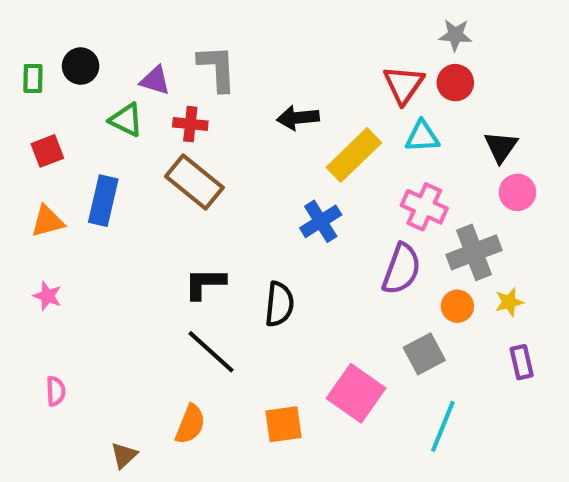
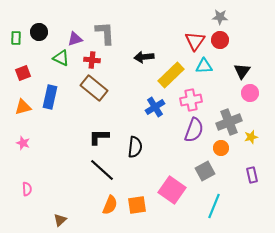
purple triangle: (155, 81) -> (75, 39), turned -35
pink cross: (424, 207) -> (191, 100), moved, turned -35
yellow star: (509, 302) -> (251, 137), moved
orange semicircle: (190, 424) -> (110, 205), moved

